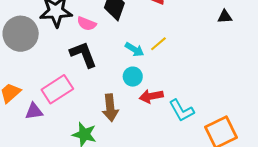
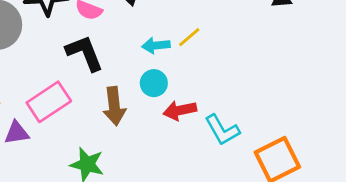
cyan arrow: (134, 49) -> (156, 45), turned 144
brown arrow: (110, 108) -> (114, 106), moved

